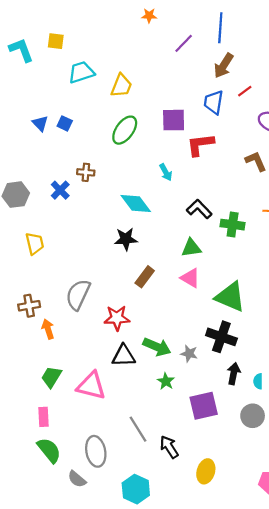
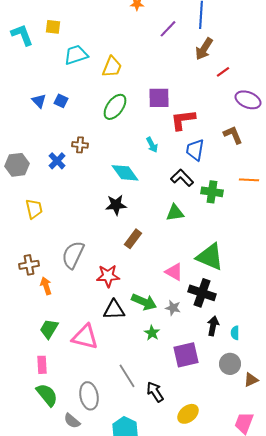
blue trapezoid: (214, 102) -> (195, 150), moved
pink triangle: (190, 278) -> (174, 272), moved
yellow ellipse: (206, 471) -> (188, 414), turned 35

